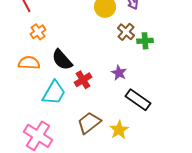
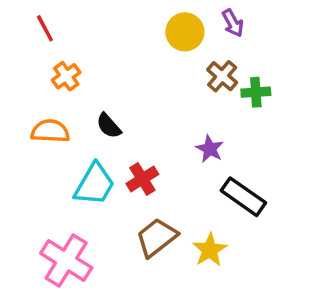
black semicircle: (62, 60) -> (109, 126), size x0.7
red cross: (83, 80) -> (142, 179), moved

